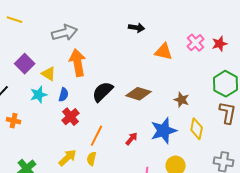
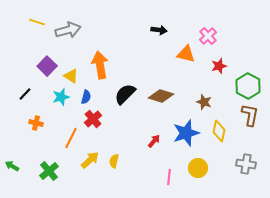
gray arrow: (65, 33) -> (68, 30), moved
pink cross: (196, 43) -> (208, 36), moved
red star: (220, 44) -> (219, 66), moved
orange line: (97, 136) -> (71, 138), moved

